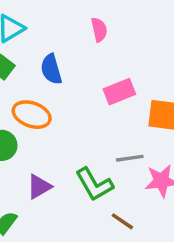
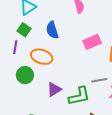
green L-shape: (94, 184) -> (79, 96), turned -70
purple triangle: (39, 187) -> (54, 89), moved

